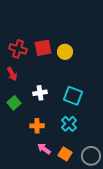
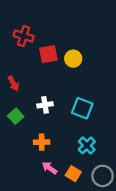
red cross: (18, 49) -> (24, 36), moved
cyan cross: (69, 124) -> (87, 145), moved

